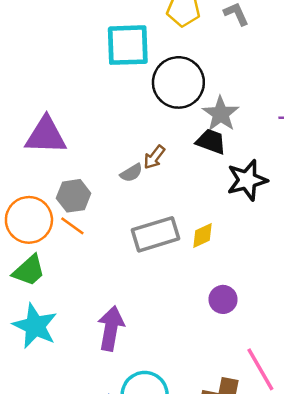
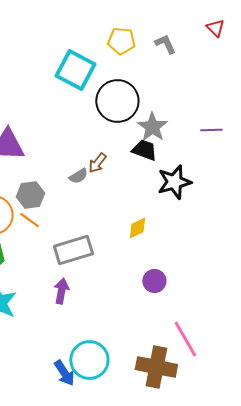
cyan square: (128, 45) -> (75, 70), turned 30
gray rectangle: (156, 234) -> (73, 250), moved
purple arrow: (111, 328) -> (61, 291), moved, size x0.7

